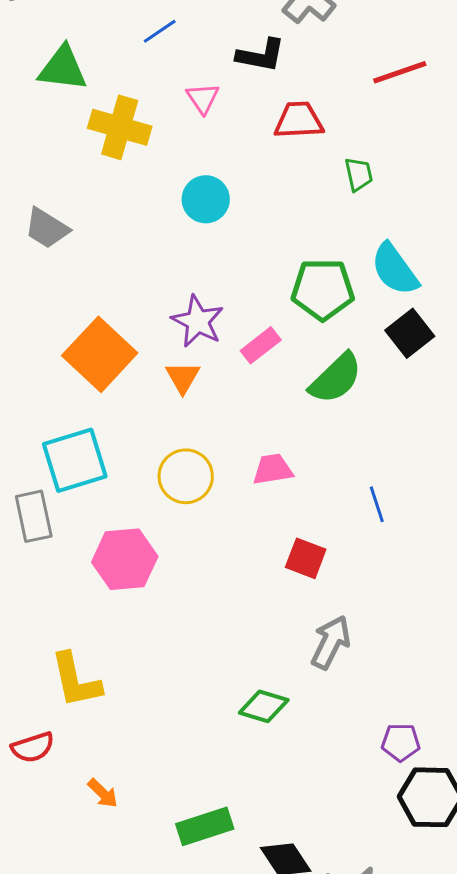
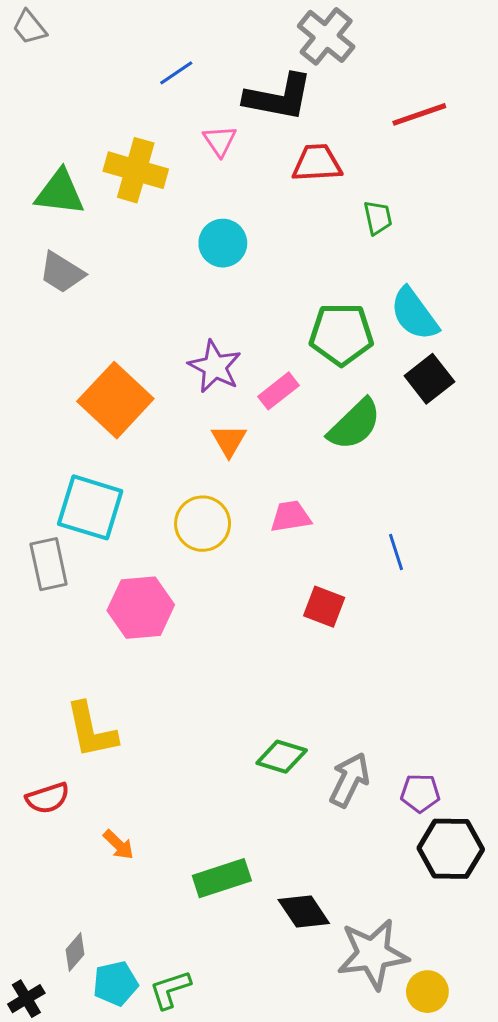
black L-shape: (261, 55) -> (279, 97), size x1.4
green triangle: (63, 68) -> (60, 192), moved
orange triangle: (183, 377) -> (229, 441), moved
cyan square: (75, 460) -> (90, 507), turned 34
gray arrow: (331, 642) -> (349, 780), moved

